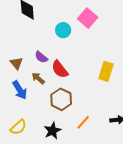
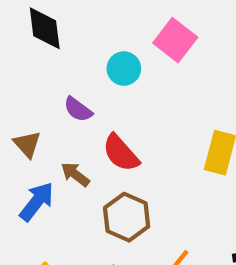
purple semicircle: (41, 57) -> (78, 109), moved
blue arrow: (20, 90) -> (37, 202), turned -108

